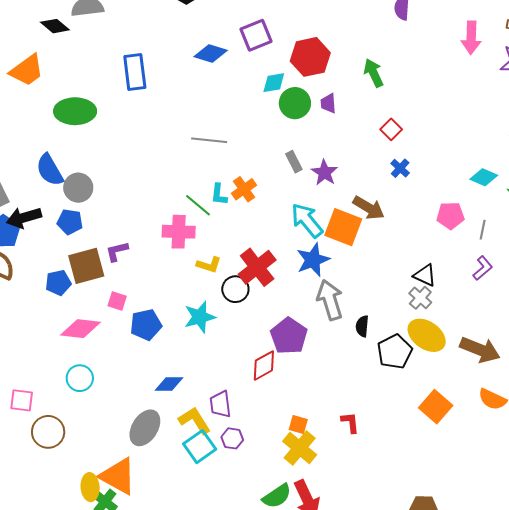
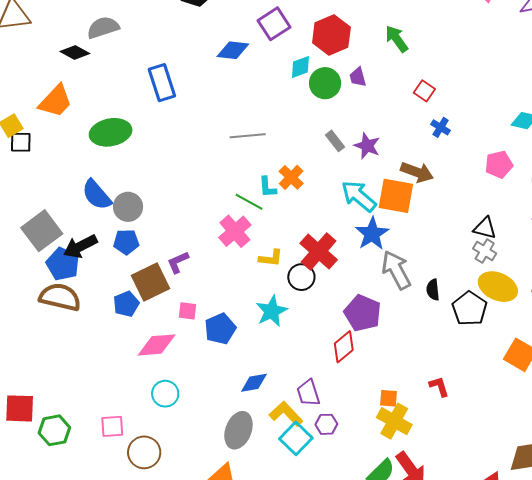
pink cross: (179, 232) -> (235, 231), turned -32

